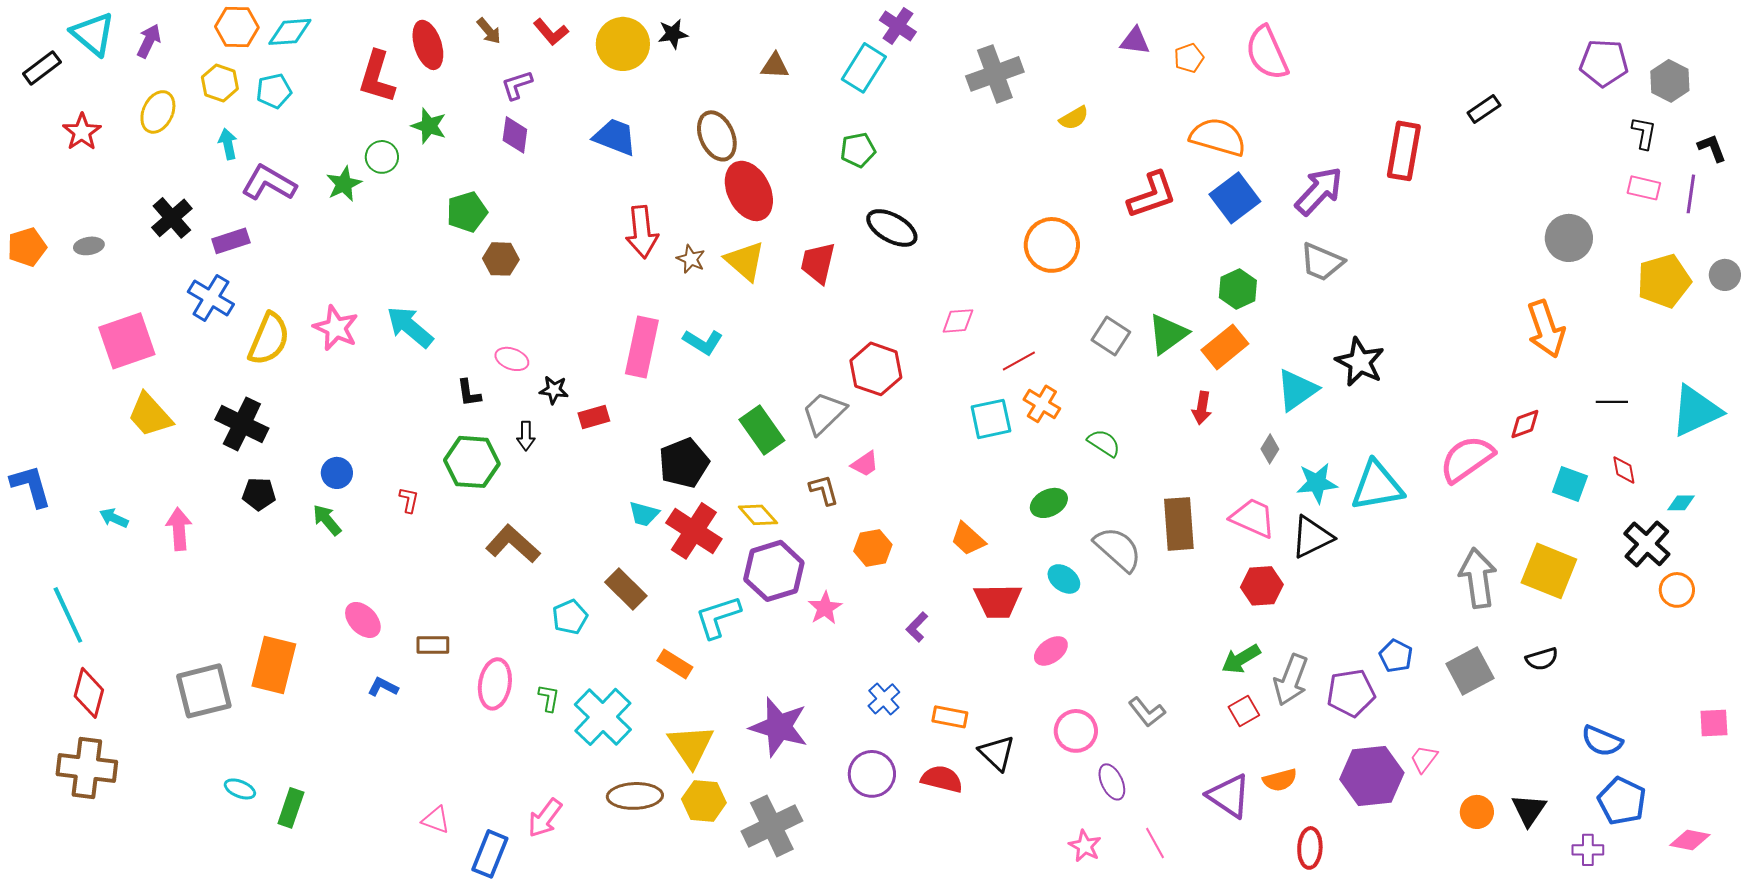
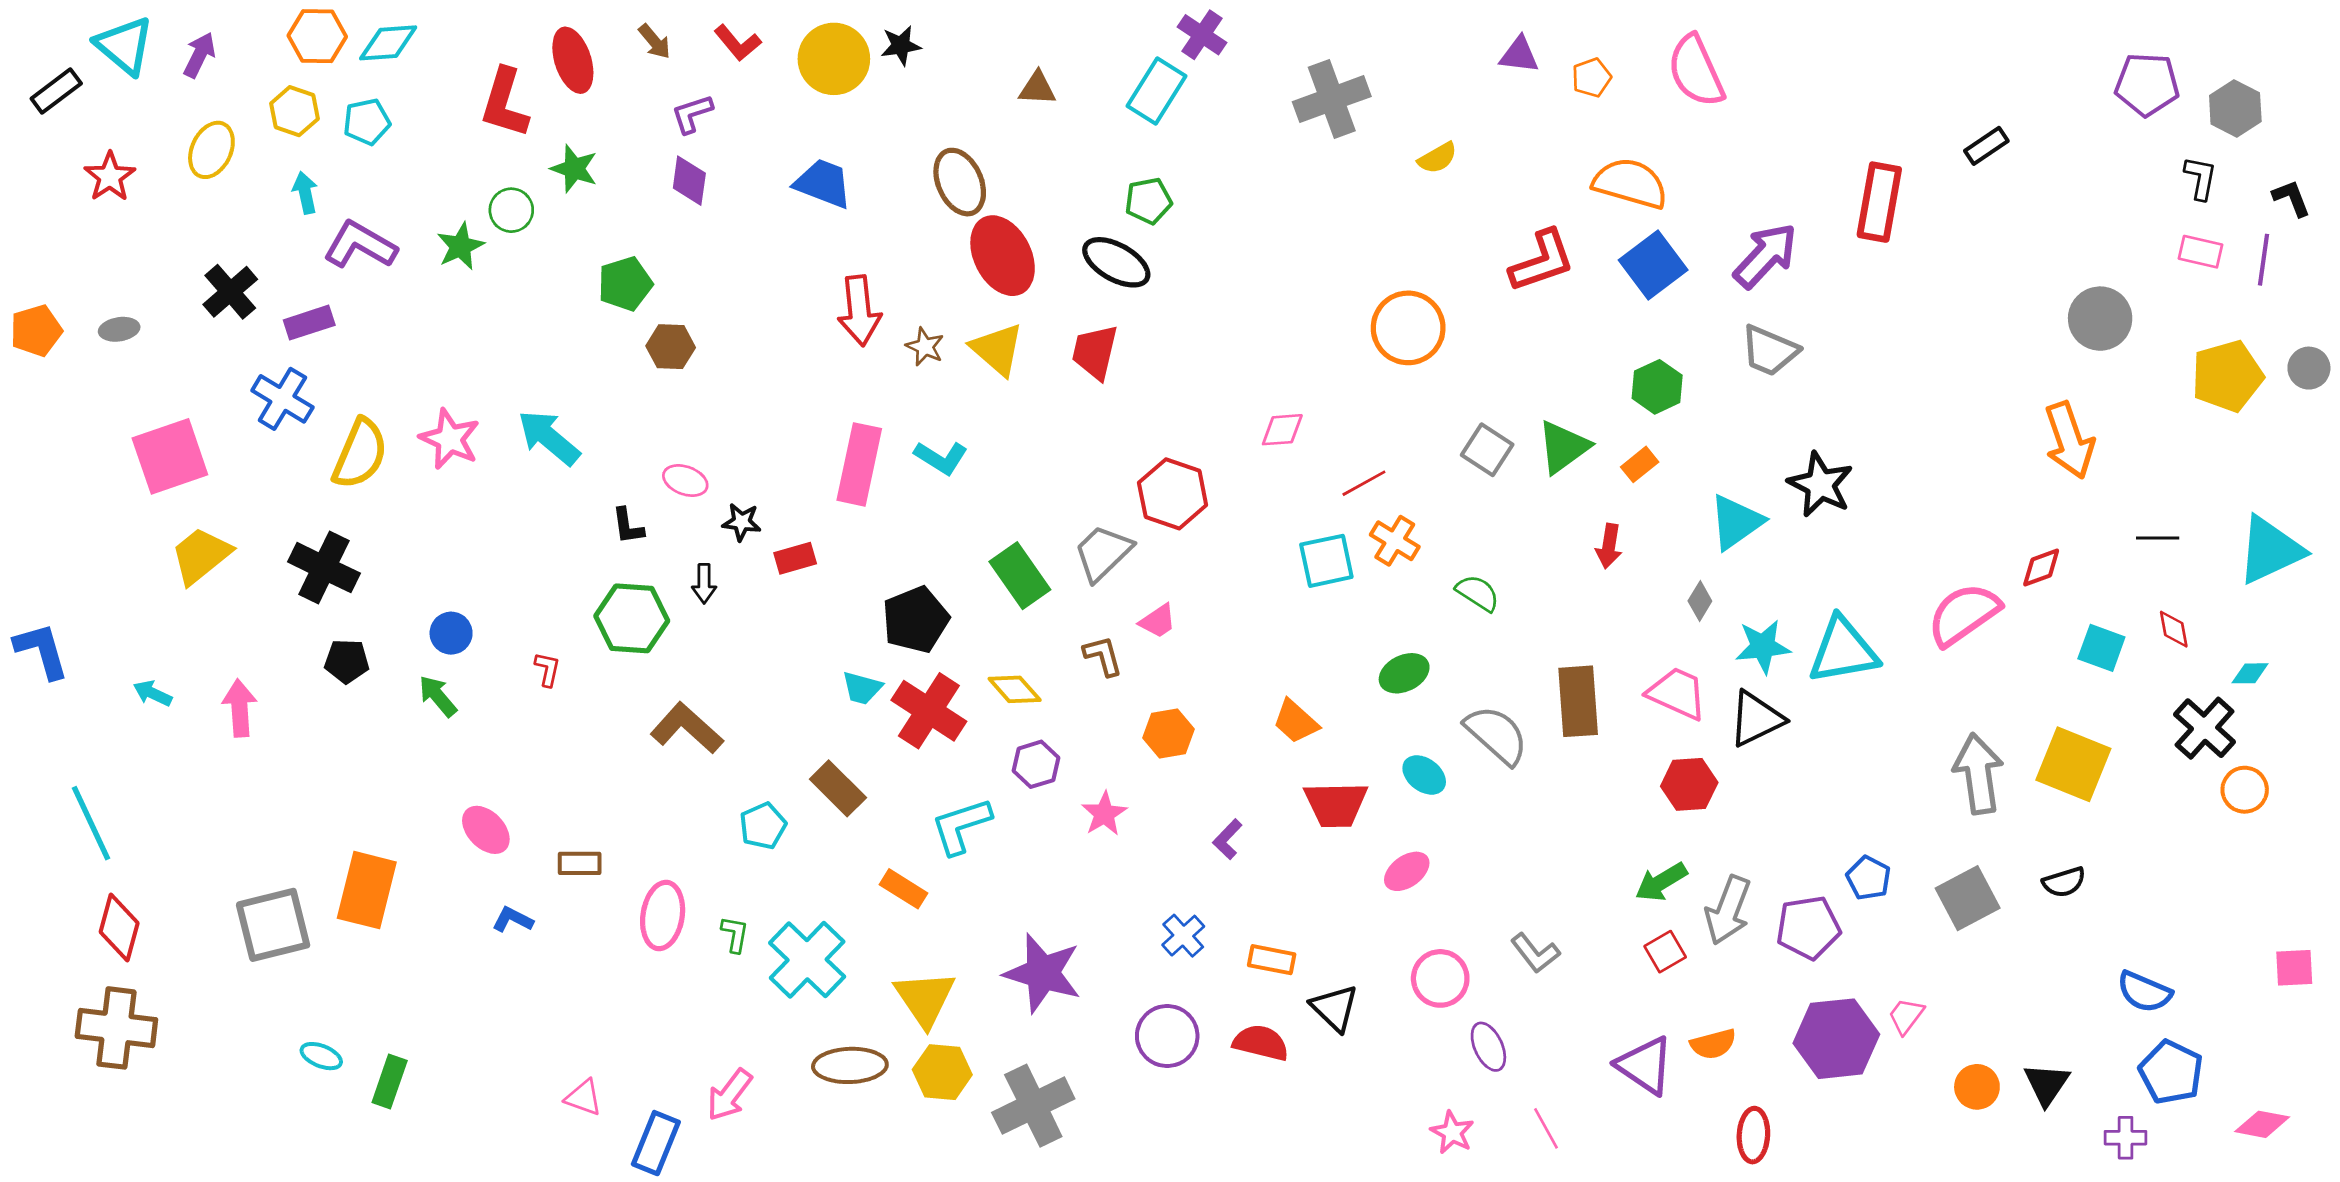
black ellipse: (892, 228) -> (1116, 262), moved
orange rectangle: (1225, 347) -> (1640, 464), size x0.6
yellow trapezoid: (150, 415) -> (201, 555), turned 93
purple hexagon: (774, 571) -> (1036, 764), size x0.6

